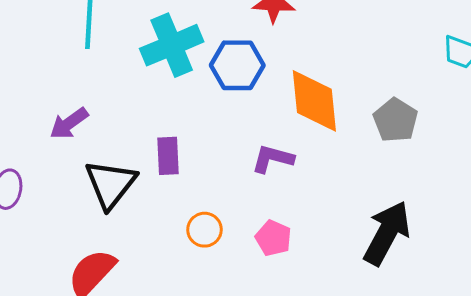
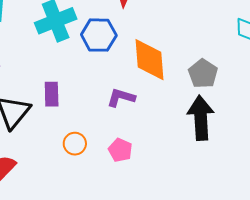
black arrow: (387, 233) -> (201, 118), moved, turned -33

